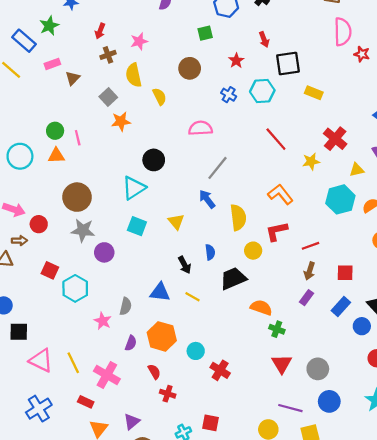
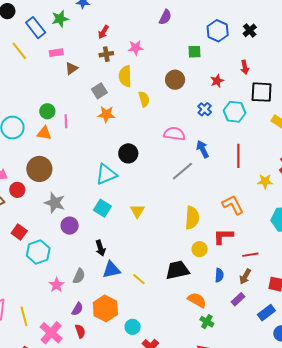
red line: (276, 139) -> (238, 156), turned 30
brown circle: (77, 197) -> (39, 169), moved
blue arrow: (207, 199) -> (203, 149), moved
blue semicircle: (210, 252) -> (219, 275), moved
black arrow: (185, 265) -> (100, 248), moved
blue triangle: (160, 292) -> (111, 270), turned -30
red semicircle: (154, 372) -> (80, 331), moved

